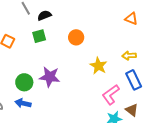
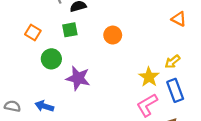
yellow arrow: (129, 56) -> (172, 62), turned -40
yellow star: (98, 66) -> (149, 77), moved
green circle: (24, 82) -> (51, 59), moved

